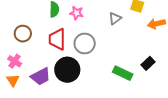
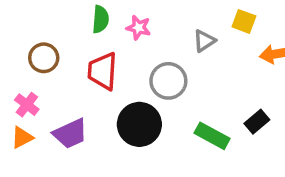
gray circle: (85, 43) -> (168, 81), moved
black circle: (67, 70) -> (139, 124), moved
orange triangle: (13, 80) -> (22, 138), turned 32

